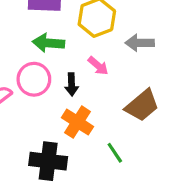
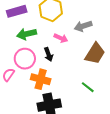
gray arrow: (140, 43) -> (83, 26), moved
orange cross: (78, 122) -> (41, 79), moved

